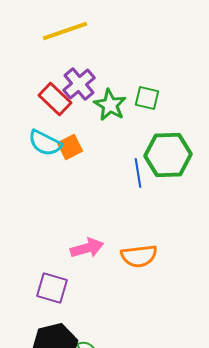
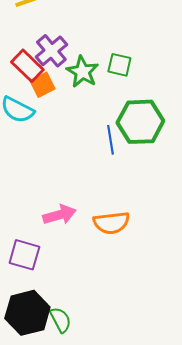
orange square: (70, 147) -> (42, 85), moved

